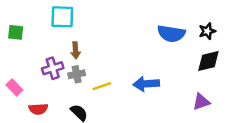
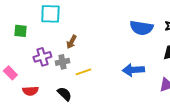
green square: (16, 32) -> (20, 31), moved
brown arrow: (75, 50) -> (71, 42), moved, turned 32
blue arrow: (146, 84) -> (133, 70), moved

